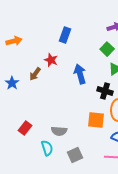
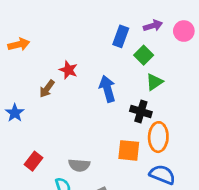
blue rectangle: (65, 35) -> (121, 36), moved
blue star: (12, 83) -> (15, 113), moved

